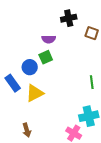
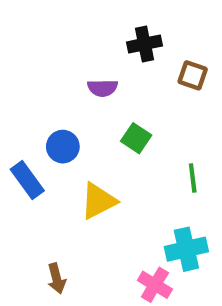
green square: (46, 57) -> (136, 138), moved, turned -32
yellow triangle: (35, 93) -> (98, 201), moved

